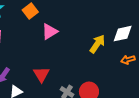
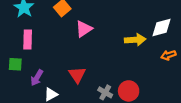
yellow arrow: (97, 44) -> (135, 40), turned 54

